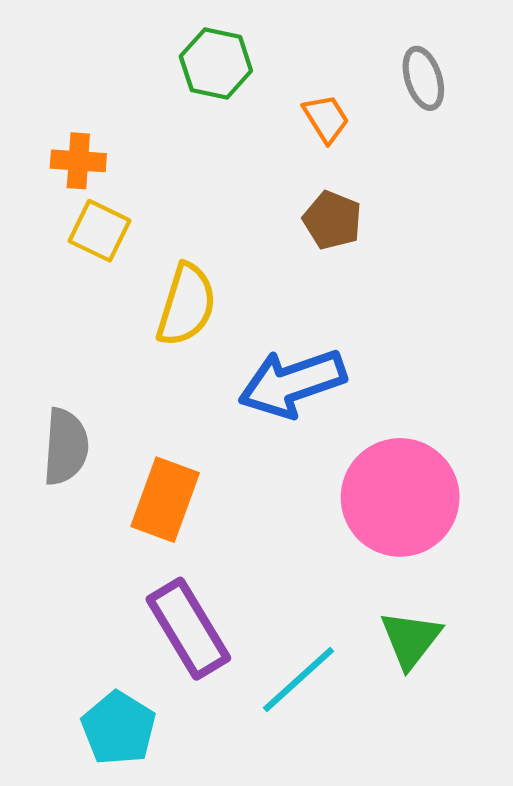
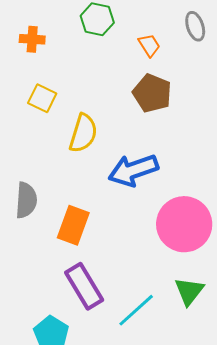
orange cross: (78, 161) -> (32, 39), moved
brown pentagon: (332, 220) -> (152, 93), size x1.4

